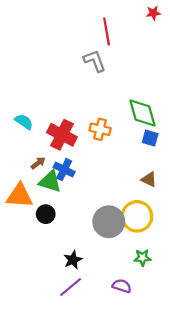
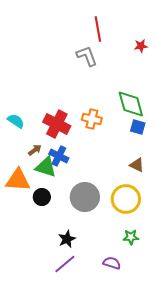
red star: (153, 13) -> (141, 46), moved
cyan semicircle: (24, 122) -> (16, 121), moved
gray circle: (109, 222) -> (85, 197), moved

